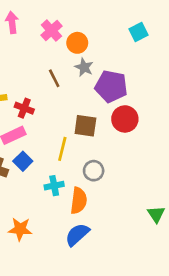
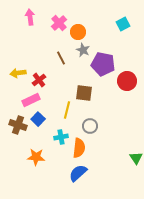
red cross: (24, 108) -> (39, 80), turned 32
red circle: (125, 119) -> (127, 81), moved
orange star: (20, 229) -> (36, 157), moved

